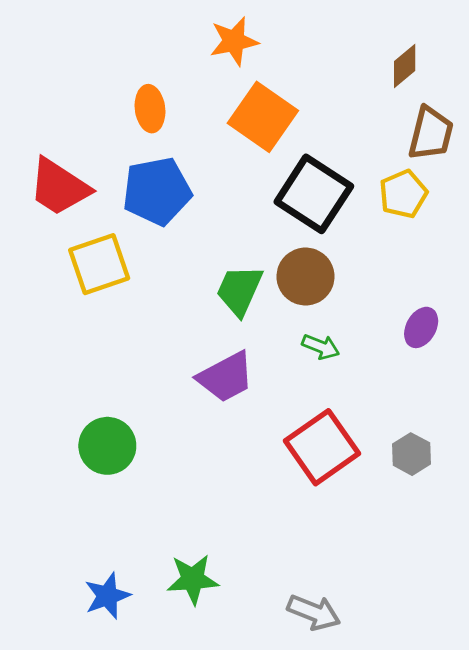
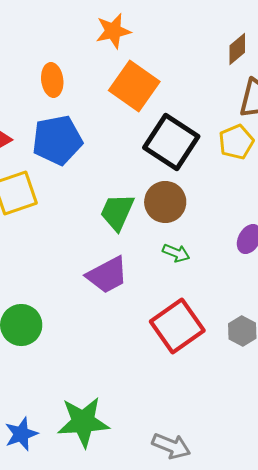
green star: (193, 579) -> (83, 422), size x1.4

